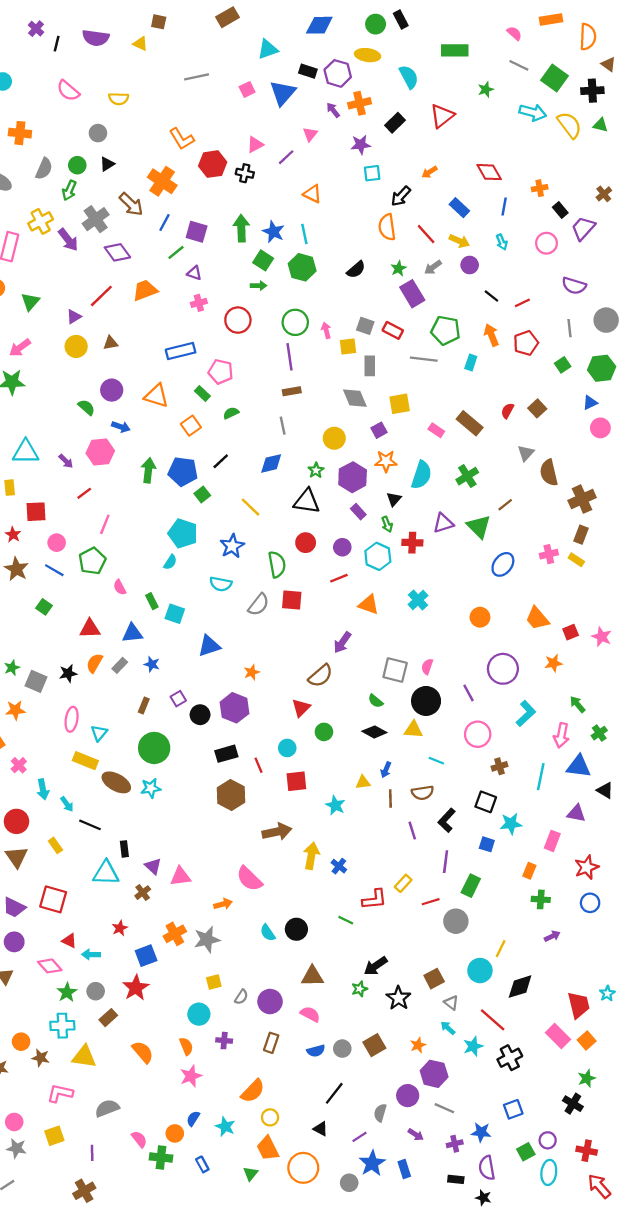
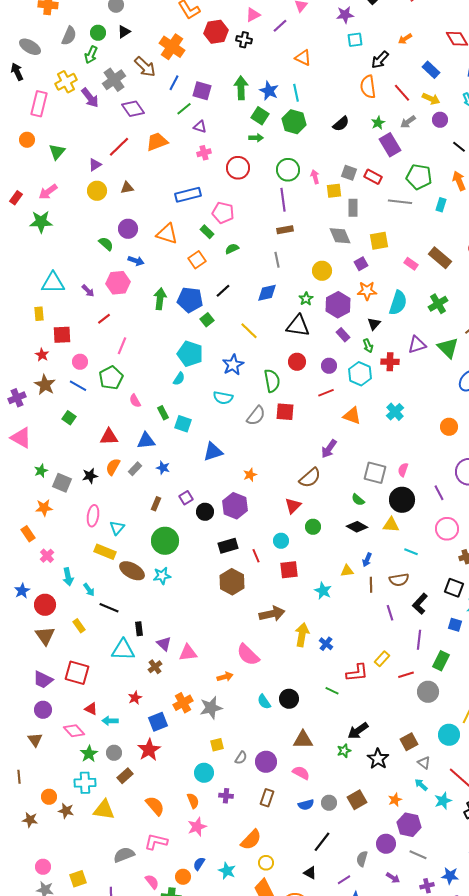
pink L-shape: (60, 1093) -> (156, 842), moved

